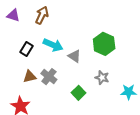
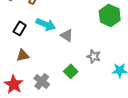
green hexagon: (104, 44) -> (110, 15), moved
gray cross: (49, 77) -> (42, 81), moved

